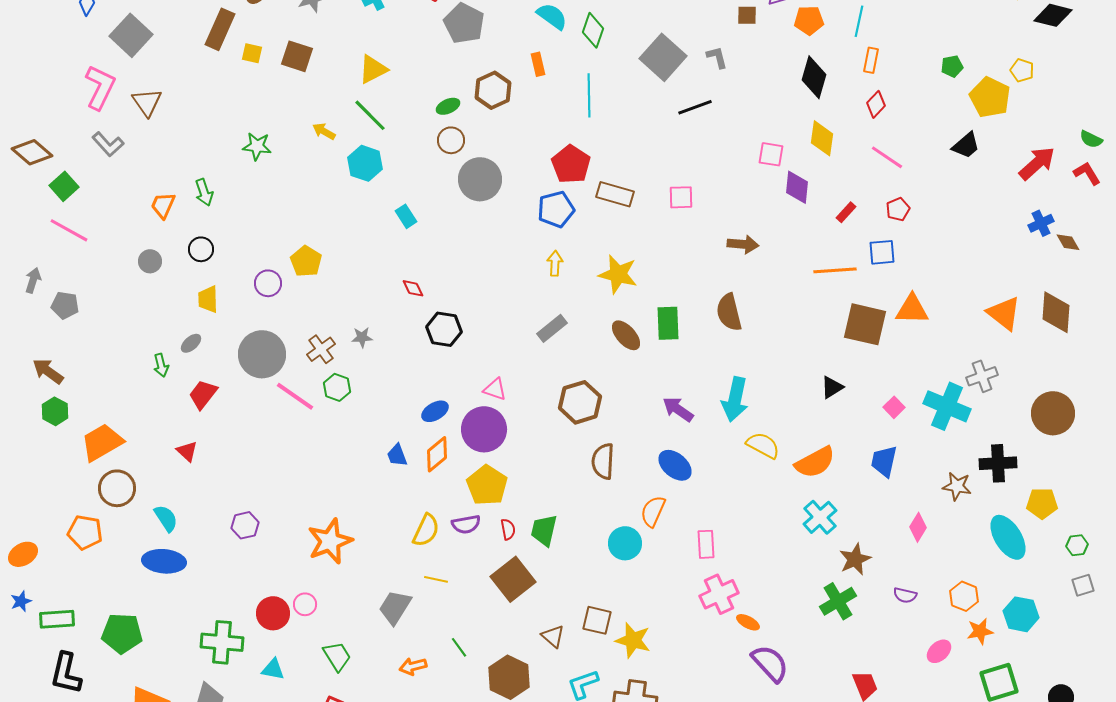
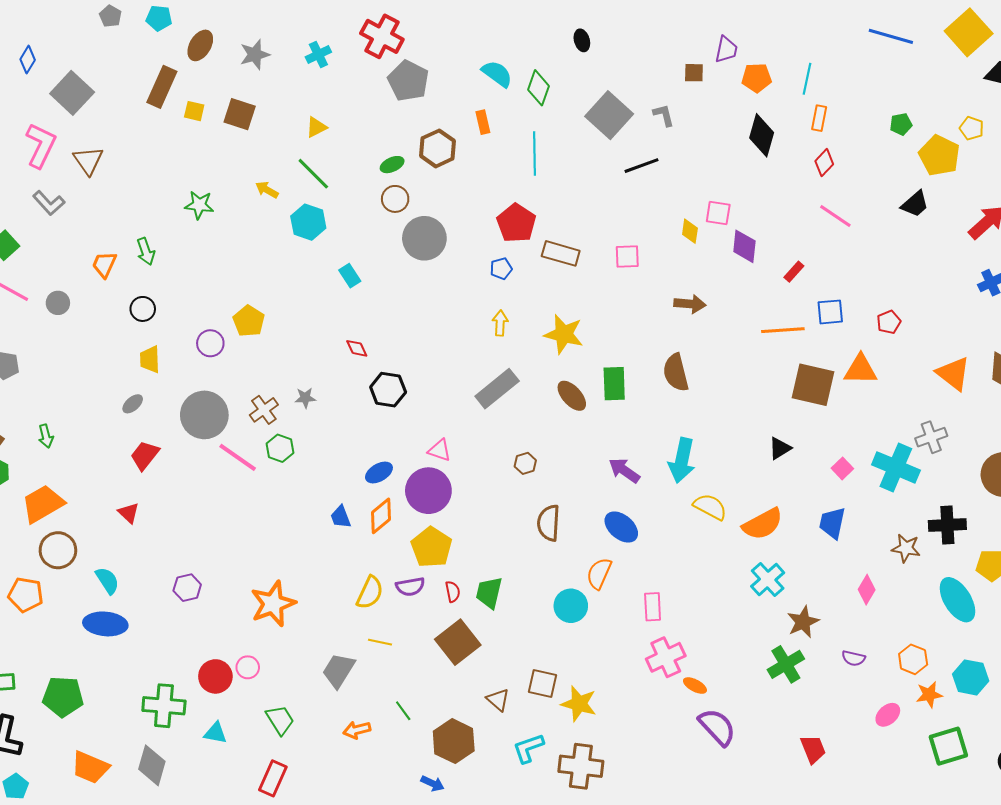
yellow triangle: (373, 69) -> (316, 127), size x0.7
yellow diamond: (822, 138) -> (690, 231), moved, size x0.7
blue pentagon: (556, 209) -> (501, 269), size x0.6
red pentagon: (898, 209) -> (889, 322), moved
gray circle: (150, 261) -> (58, 303), moved
gray rectangle: (552, 328) -> (497, 389), size x1.4
green arrow: (161, 365) -> (46, 436), moved
brown hexagon: (580, 402) -> (525, 463), size x0.5

